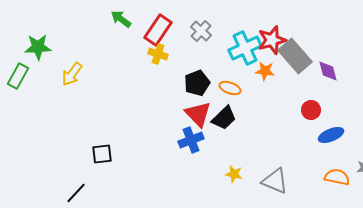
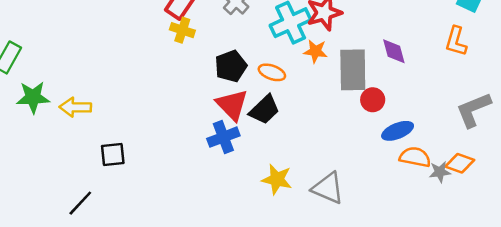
green star: (38, 47) -> (33, 97), moved
gray rectangle: (295, 56) -> (353, 70), moved, turned 40
yellow arrow: (72, 74) -> (75, 107), moved, turned 55
yellow star: (234, 174) -> (277, 179), size x1.4
orange semicircle: (337, 177) -> (415, 157), moved

